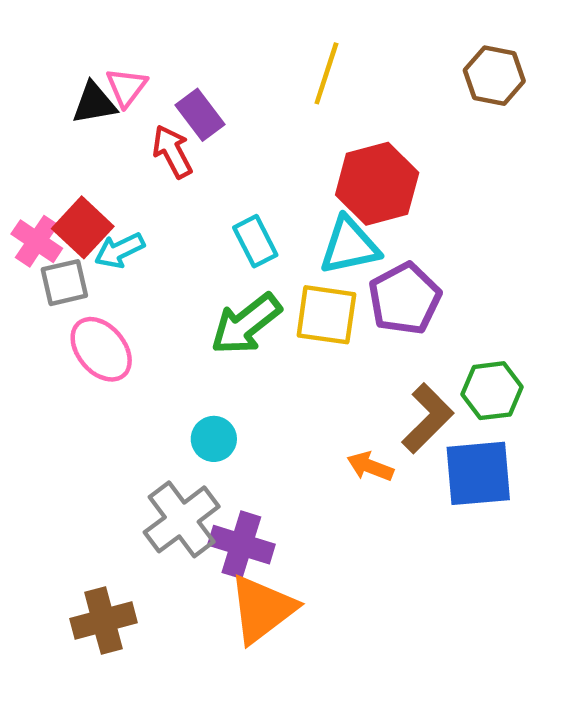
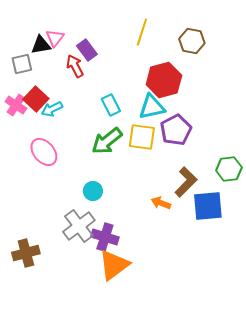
brown hexagon: (494, 76) -> (192, 41), moved
gray square: (64, 283) -> (22, 64), moved
green hexagon: (492, 391) -> (229, 169), moved
brown cross: (103, 621) -> (26, 253), moved

